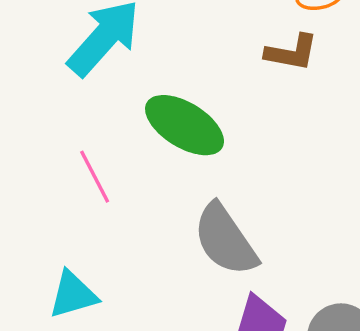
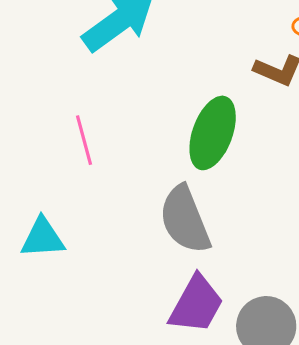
green ellipse: (185, 125) -> (213, 133), moved, turned 66

